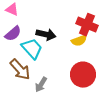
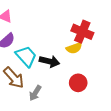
black arrow: (46, 35) -> (50, 61), moved
red circle: (83, 75) -> (78, 83), size x0.7

